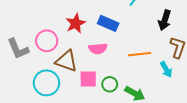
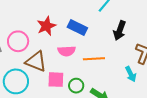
black arrow: (165, 20) -> (120, 30), moved
orange line: (139, 54) -> (94, 59), moved

